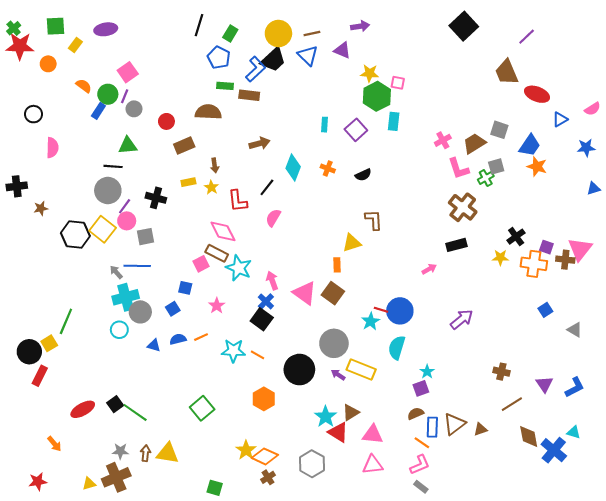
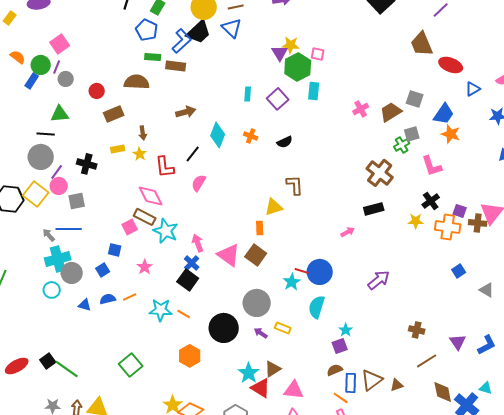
purple triangle: (342, 50) -> (280, 53), moved, turned 36
pink L-shape: (459, 169) -> (432, 166), moved
yellow rectangle: (361, 370) -> (283, 328), size x0.6

